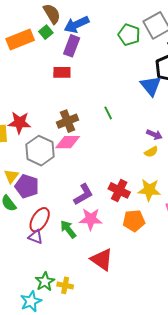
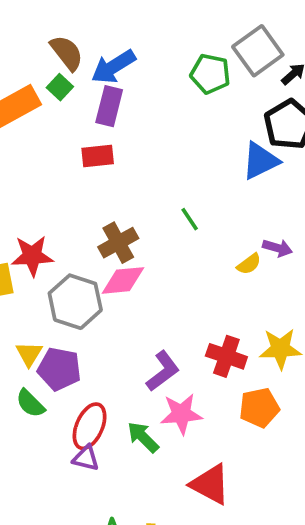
blue triangle: (151, 86) -> (260, 161), turned 50
yellow semicircle: (151, 152) -> (249, 264), moved

